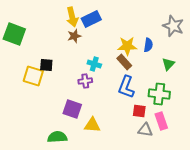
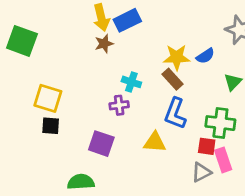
blue semicircle: (148, 45) -> (205, 56), turned 48
black square: (46, 65) -> (51, 126), moved
red square: (139, 111) -> (207, 146), moved
yellow triangle: (92, 125) -> (155, 142), moved
gray triangle: (145, 130) -> (201, 172), turned -35

